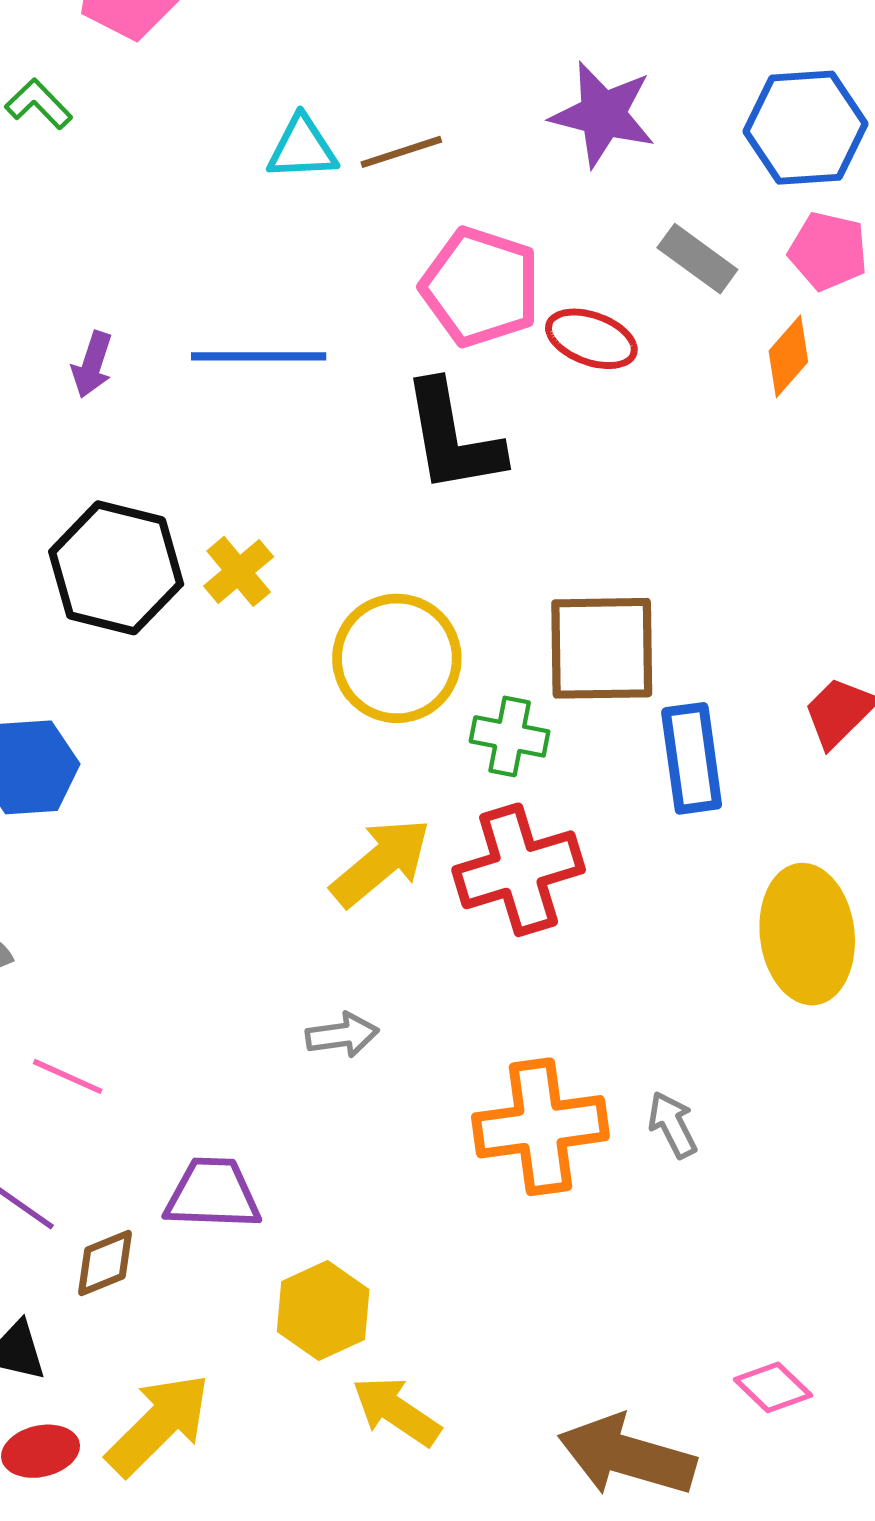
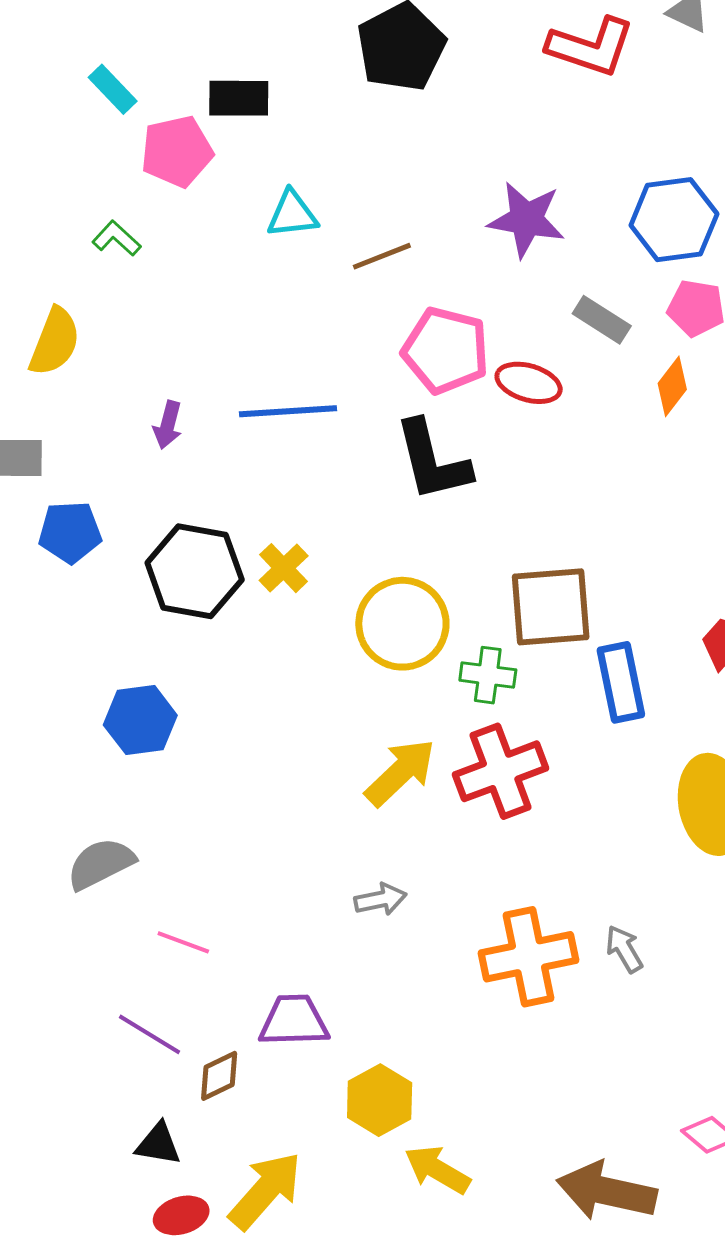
cyan triangle: (302, 148) -> (292, 214), moved

